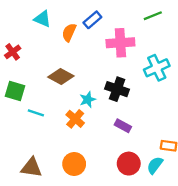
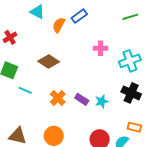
pink cross: (120, 43) -> (101, 48), moved, size x0.6
black cross: (117, 89) -> (131, 93), moved
cyan star: (88, 99) -> (102, 101), moved
purple rectangle: (123, 126) -> (82, 99), moved

